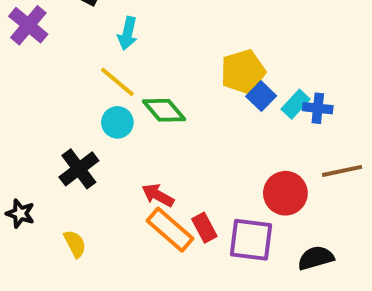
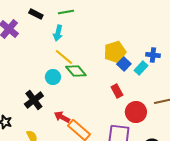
yellow line: (117, 82) -> (64, 57), moved
blue cross: (318, 108) -> (153, 55), moved
red arrow: (158, 195) -> (62, 117), moved
red rectangle: (204, 228) -> (117, 91), moved

